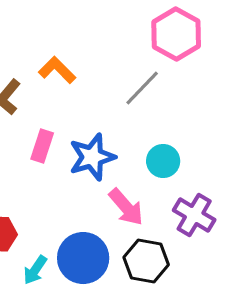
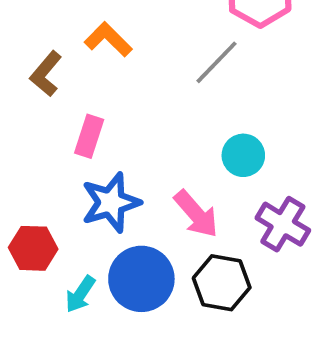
blue star: (92, 157) -> (111, 202), moved

